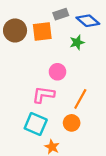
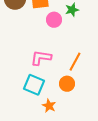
pink circle: (57, 72) -> (54, 20), moved

